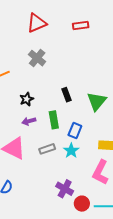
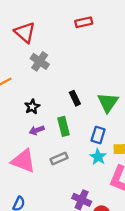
red triangle: (37, 23) -> (25, 32), moved, turned -50
blue rectangle: (75, 131) -> (98, 135), moved
cyan star: (71, 151) -> (98, 157), moved

